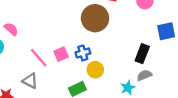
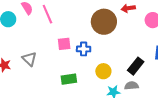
pink line: (39, 58) -> (47, 14), moved
yellow circle: (95, 70) -> (103, 71), moved

